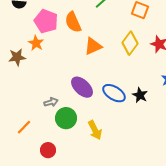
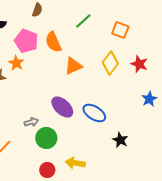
black star: (140, 95) -> (120, 140), moved
yellow arrow: (95, 130) -> (75, 163), moved, turned 126
red circle: (48, 150) -> (47, 170), moved

